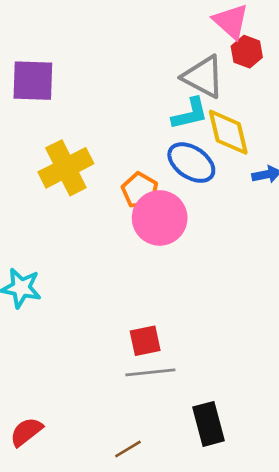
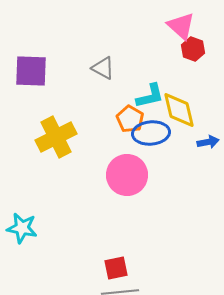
gray triangle: (203, 77) -> (103, 68), moved, size x0.7
blue ellipse: (191, 163) -> (151, 133), turned -39
orange pentagon: (140, 190) -> (130, 119), moved

